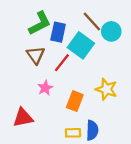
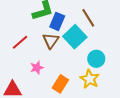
cyan circle: (111, 31) -> (96, 59), moved
brown triangle: (36, 55) -> (51, 41), moved
red line: (62, 63) -> (20, 42), moved

